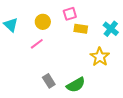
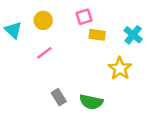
yellow circle: (43, 22) -> (43, 20), moved
green semicircle: (76, 85) -> (91, 102), turned 42

